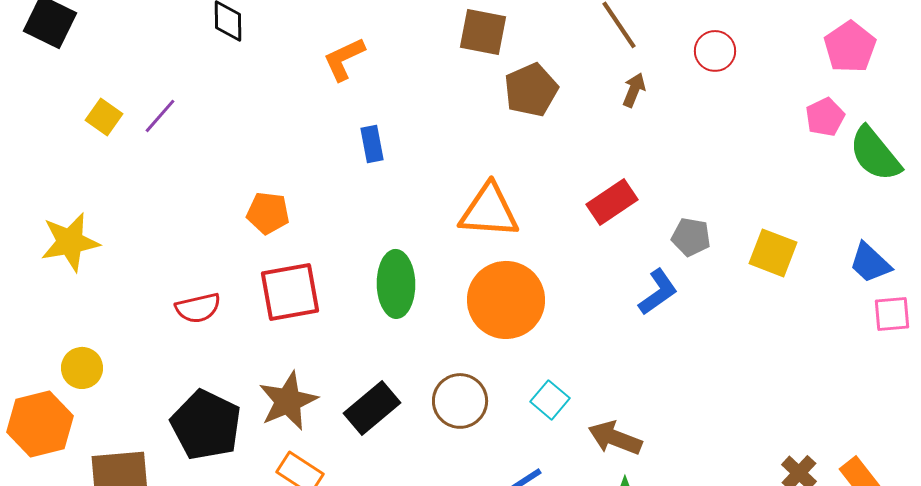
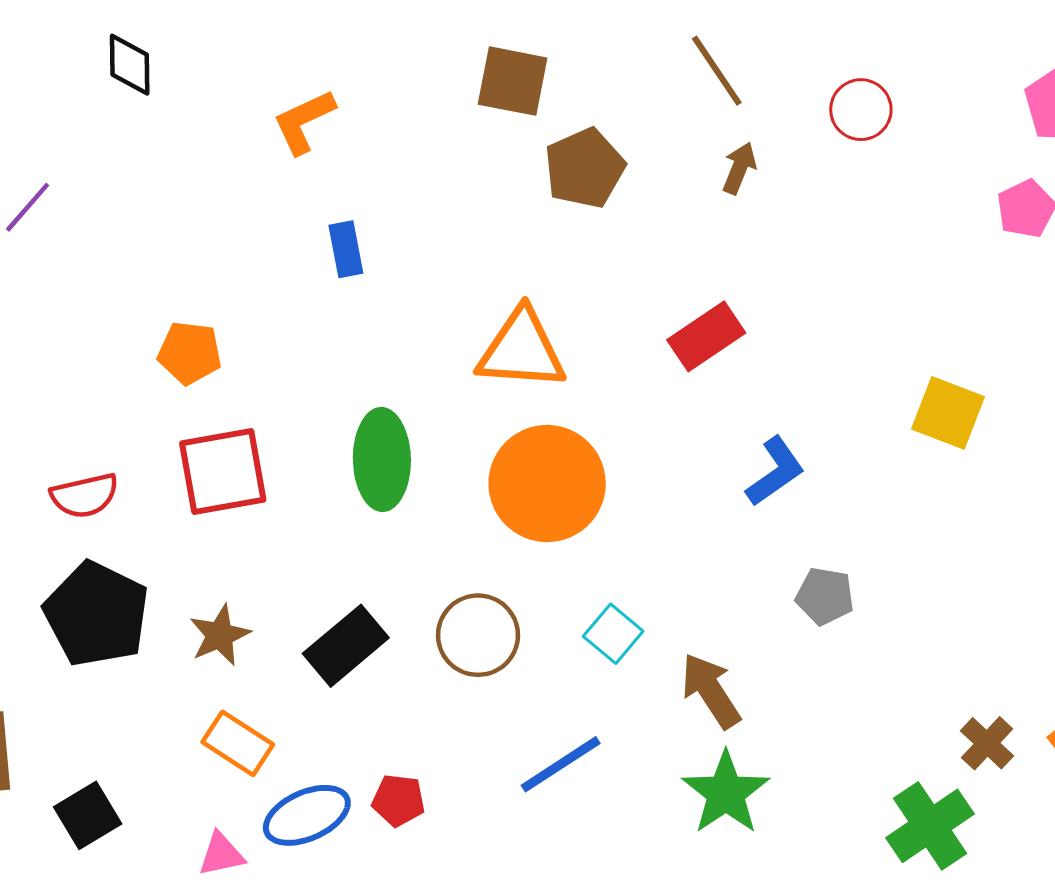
gray pentagon: (691, 237) -> (825, 596), moved
brown star: (288, 401) -> (220, 635), size x0.7
black pentagon: (206, 425) -> (97, 614), moved
brown arrow: (615, 438) -> (711, 691), turned 36

